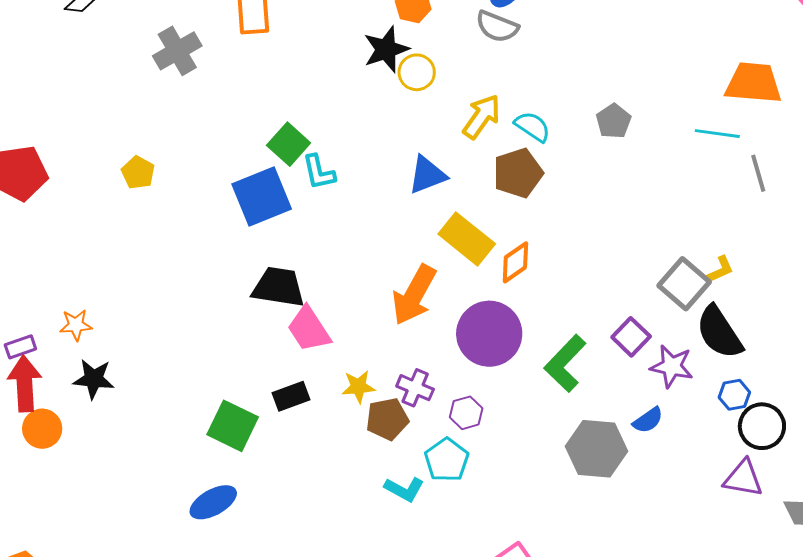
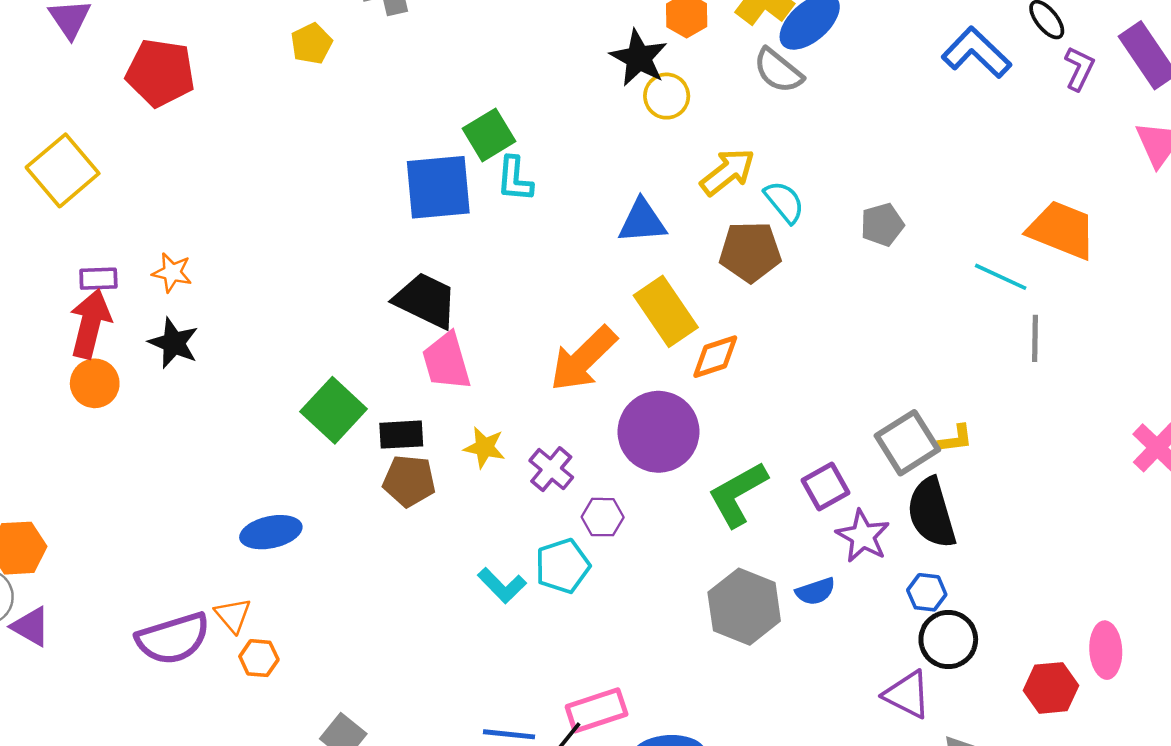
black star: (386, 49) -> (639, 58), turned 30
yellow pentagon: (138, 173) -> (311, 44), moved
brown pentagon: (387, 419) -> (409, 481), moved
green square: (233, 426) -> (334, 410), moved

